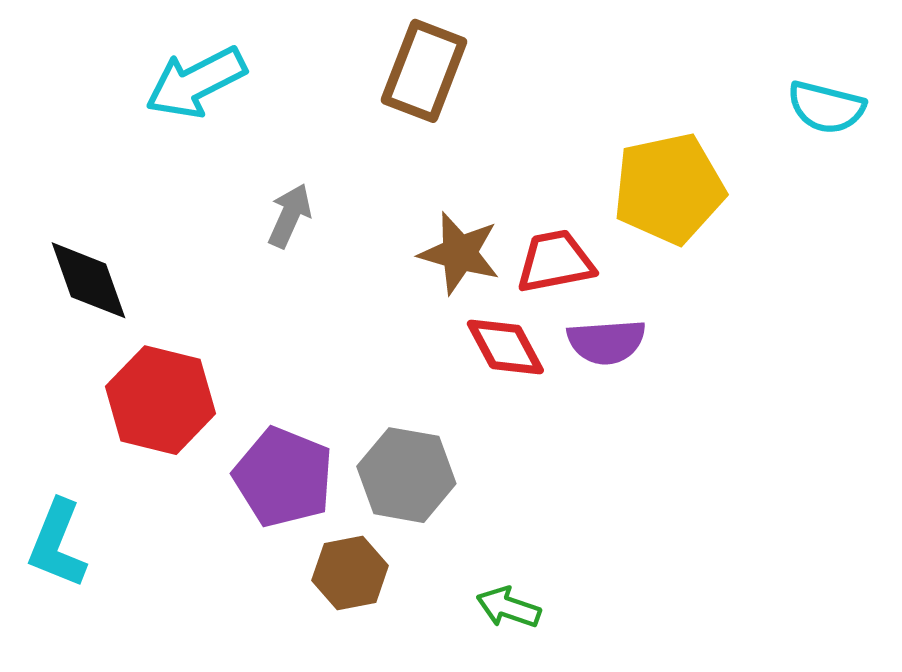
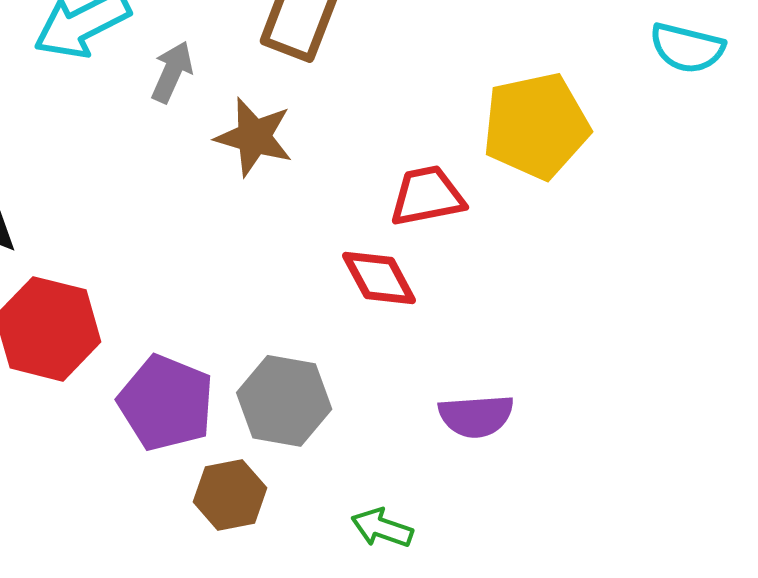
gray arrow: (290, 216) -> (172, 72), moved
brown star: (459, 253) -> (254, 137), moved
purple semicircle: (606, 342) -> (476, 416), moved

